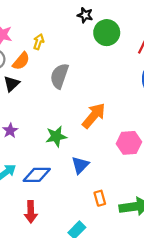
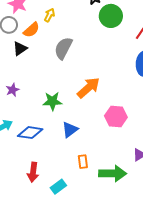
red arrow: (31, 212) -> (33, 172), moved

